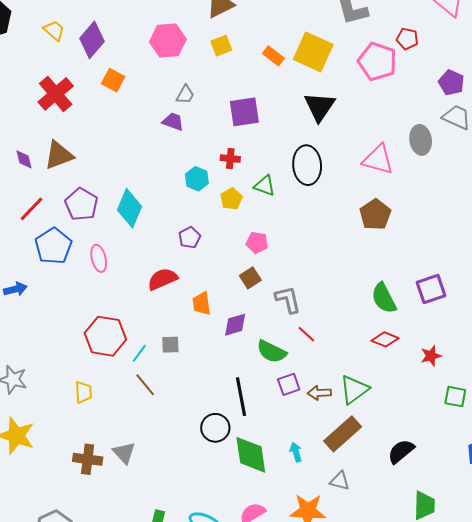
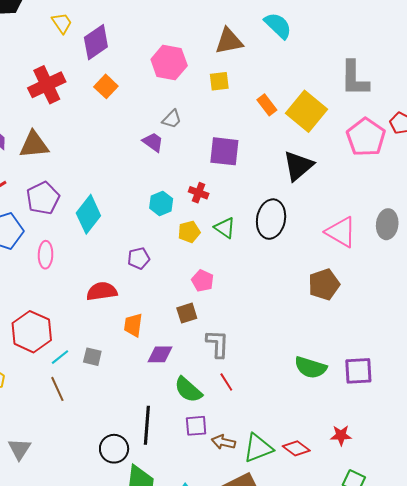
green semicircle: (384, 298) -> (310, 367), turned -60
red diamond: (385, 339) -> (296, 448), moved

